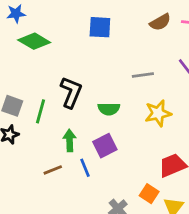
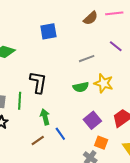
green semicircle: (109, 109) -> (81, 87), moved
yellow star: (158, 113) -> (104, 83), turned -30
purple square: (105, 146) -> (92, 120), moved
orange square: (149, 194) -> (101, 143), moved

